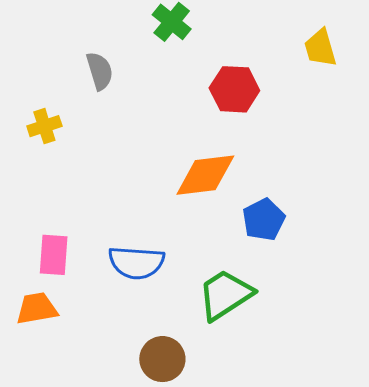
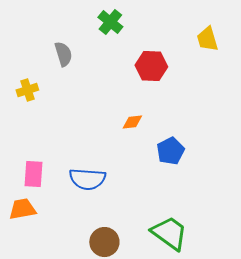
orange diamond: (205, 175) -> (132, 122), size x0.5
green trapezoid: (225, 295) -> (169, 233), moved, turned 69

